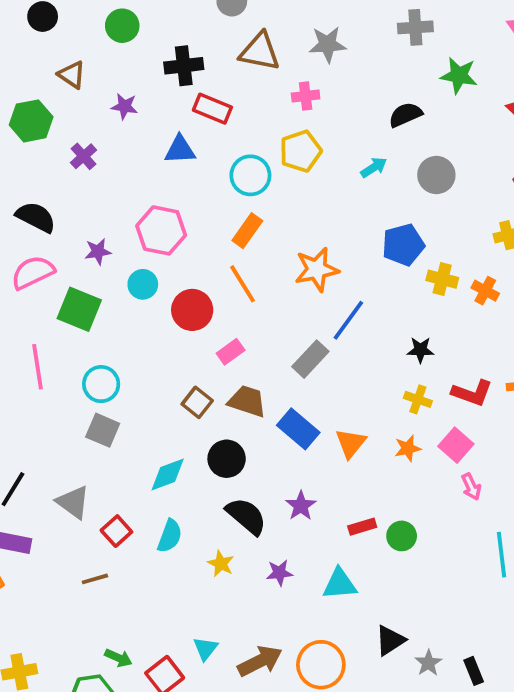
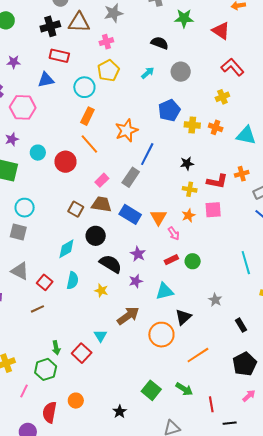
black cross: (184, 66) -> (50, 26), moved
black semicircle: (405, 115) -> (160, 43), turned 54
pink hexagon: (161, 230) -> (23, 107), moved
pink rectangle: (231, 352) -> (102, 180), moved
gray square: (103, 430) -> (18, 232), moved
pink square: (456, 445) -> (213, 210), turned -36
pink arrow: (471, 487) -> (174, 233), moved
purple star: (279, 573) -> (136, 281), moved
black triangle: (390, 640) -> (183, 317), moved
green arrow: (118, 658) -> (56, 348), turned 64
brown arrow: (260, 661) -> (128, 316), moved
gray star: (428, 663) -> (215, 300), moved

